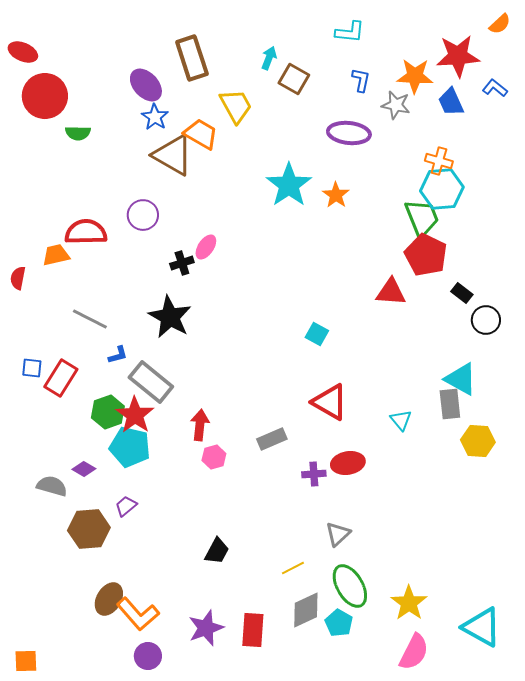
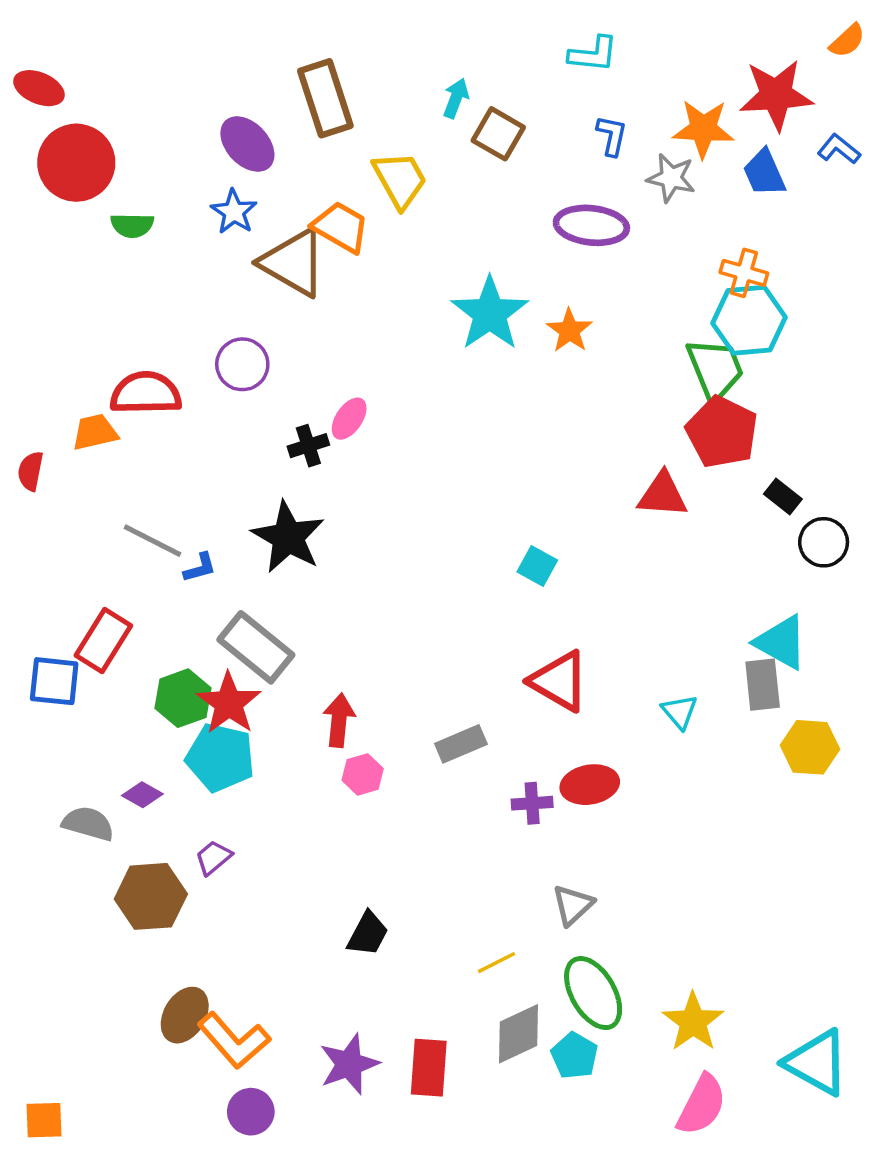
blue star: (155, 117) -> (234, 212), moved
blue L-shape: (118, 355) -> (200, 568), moved
blue square: (32, 368) -> (54, 681), moved, size x1.5

